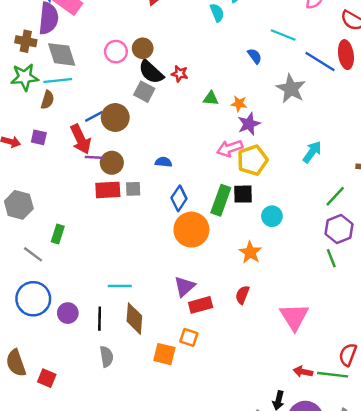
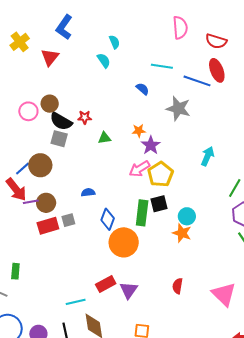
green triangle: (211, 98) -> (104, 138), moved
orange star: (250, 252) -> (182, 233), moved
red rectangle: (201, 305) -> (106, 284), moved

